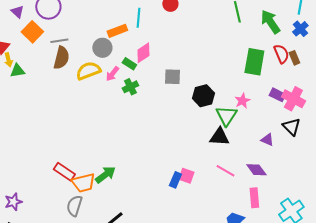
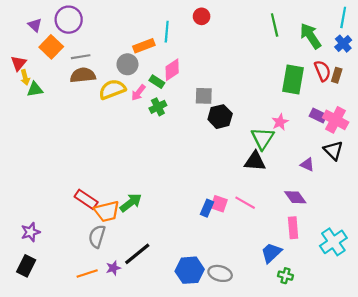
brown semicircle: (61, 58) -> (83, 75), turned -110
brown rectangle: (294, 58) -> (337, 75), turned 40
black hexagon: (203, 96) -> (220, 117), moved
pink line: (225, 171) -> (245, 203), moved

